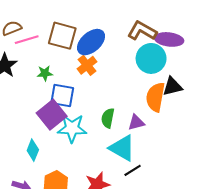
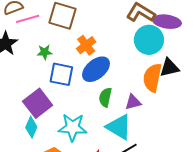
blue ellipse: (91, 42) -> (96, 69), moved
purple square: (52, 115) -> (38, 103), moved
cyan star: (72, 128) -> (73, 127), moved

